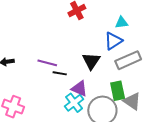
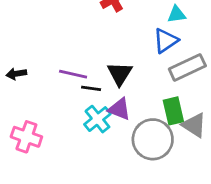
black triangle: (91, 61) -> (120, 74), moved
cyan cross: (74, 103) -> (97, 119), moved

